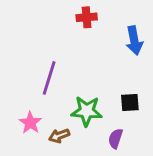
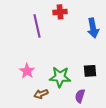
purple line: (49, 78) -> (37, 26), moved, turned -30
pink star: (30, 123) -> (27, 71), moved

